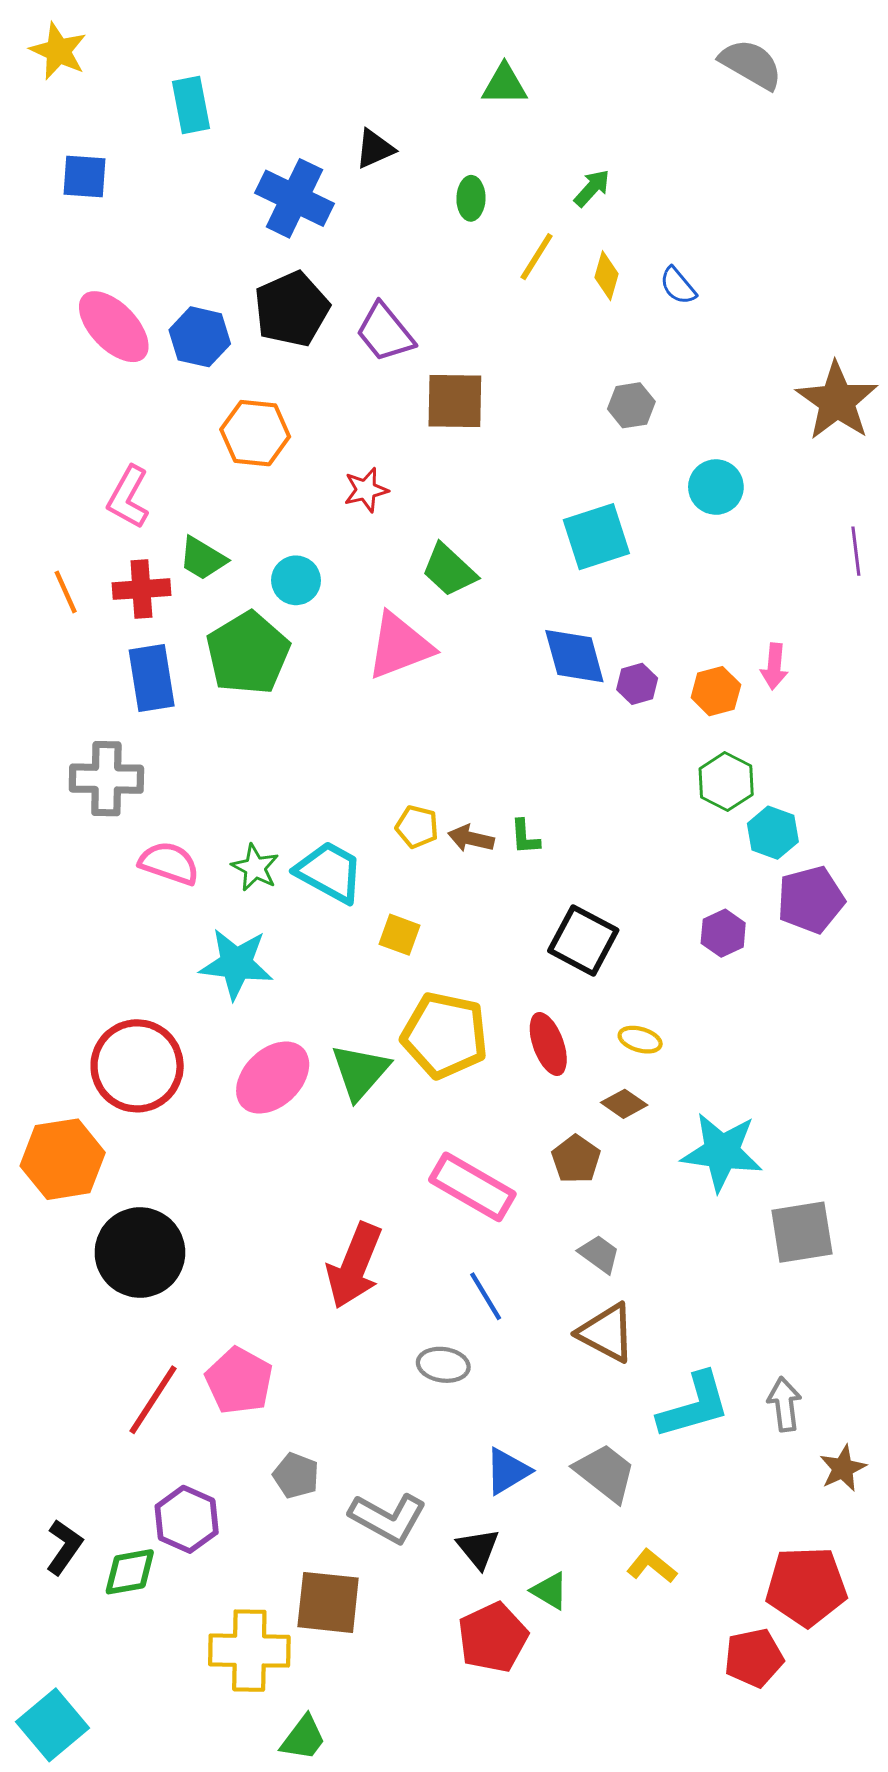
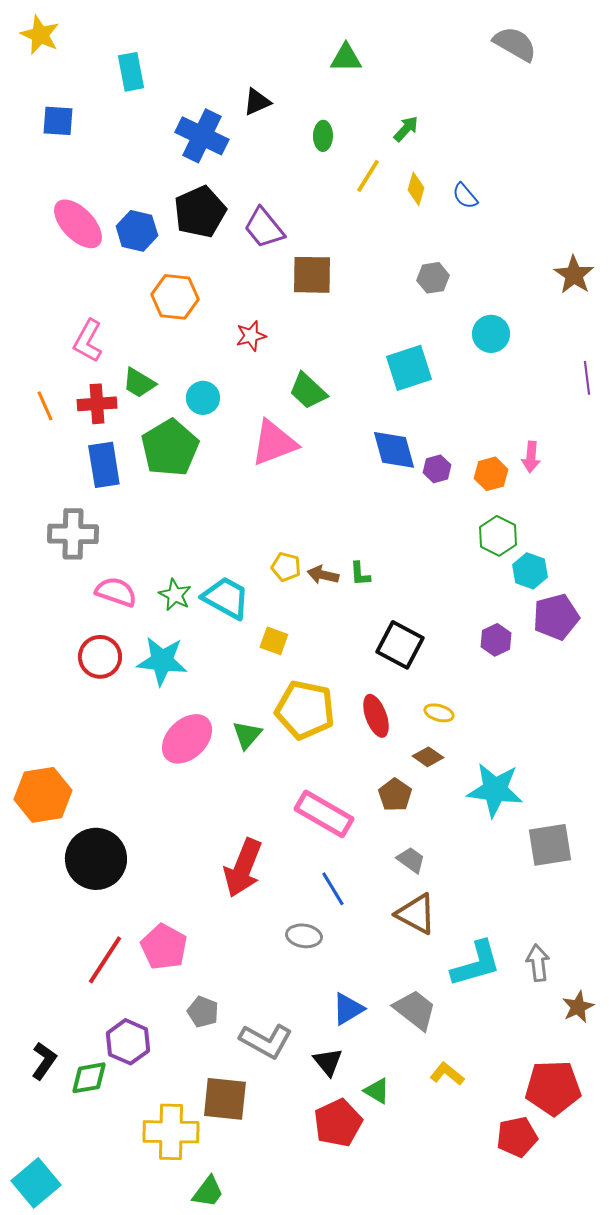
brown star: (837, 401) -> (574, 275), size x0.7
red circle: (137, 1066) -> (100, 657), moved, size x0.7
green triangle: (360, 1072) -> (247, 735), size x0.7

